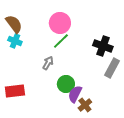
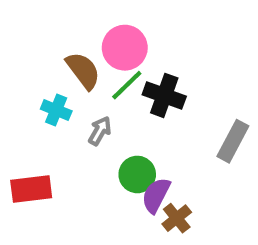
brown semicircle: (14, 24) -> (83, 71), moved
cyan cross: (15, 41) -> (56, 110), moved
black cross: (103, 46) -> (164, 95), moved

